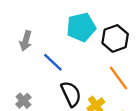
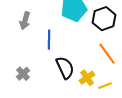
blue line: (53, 62) -> (49, 40), turned 48

